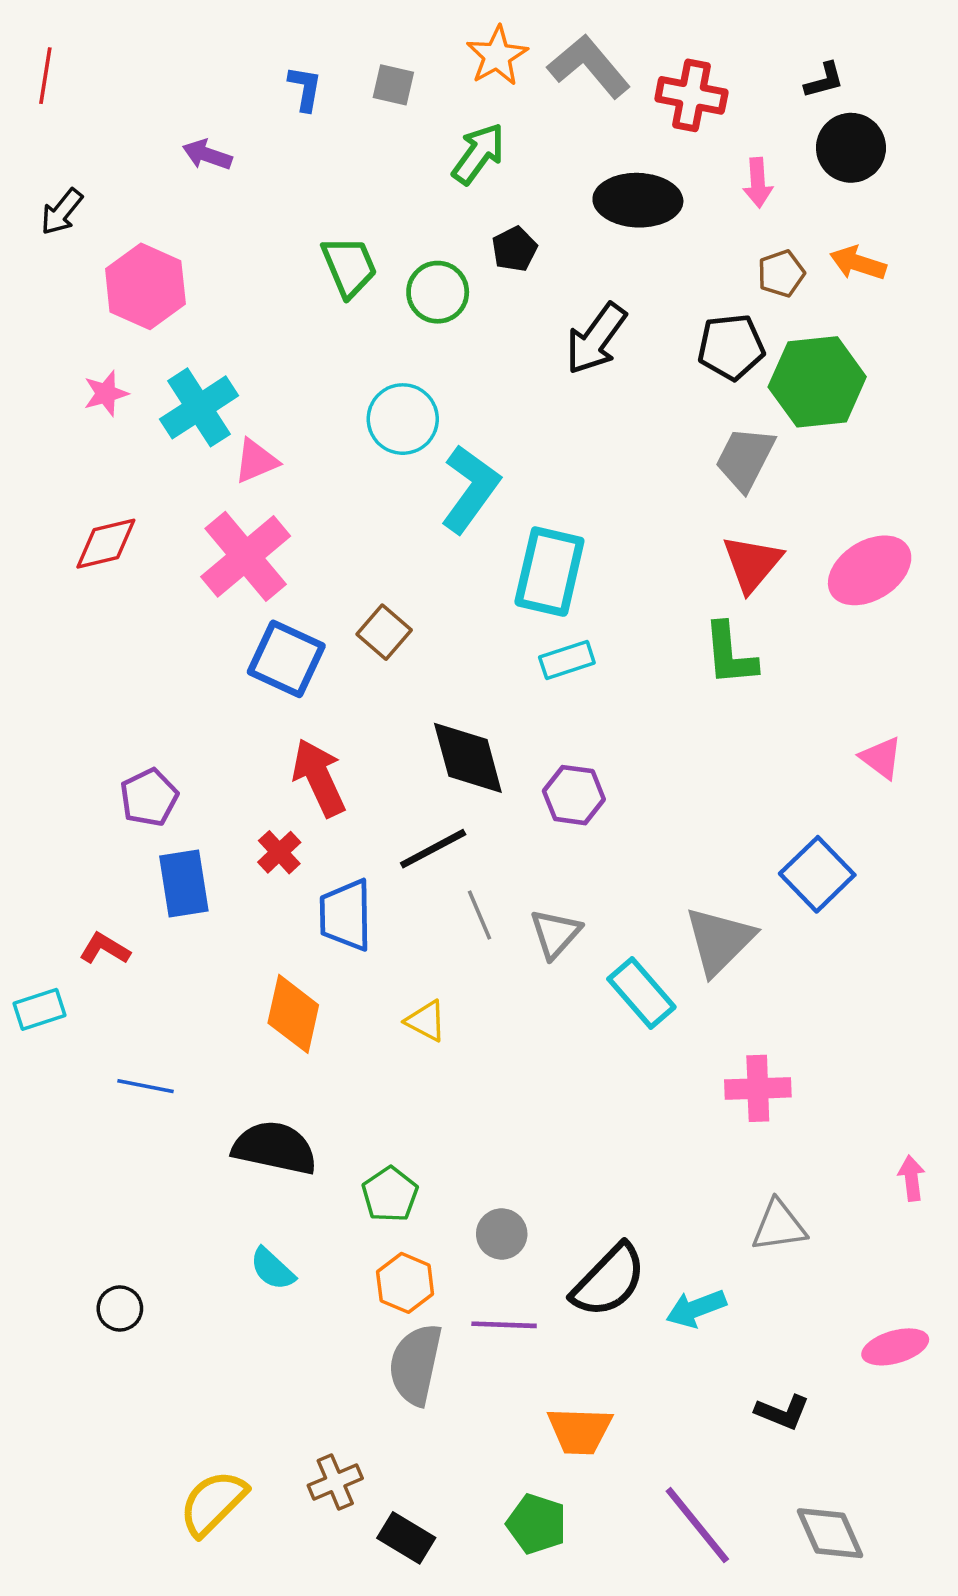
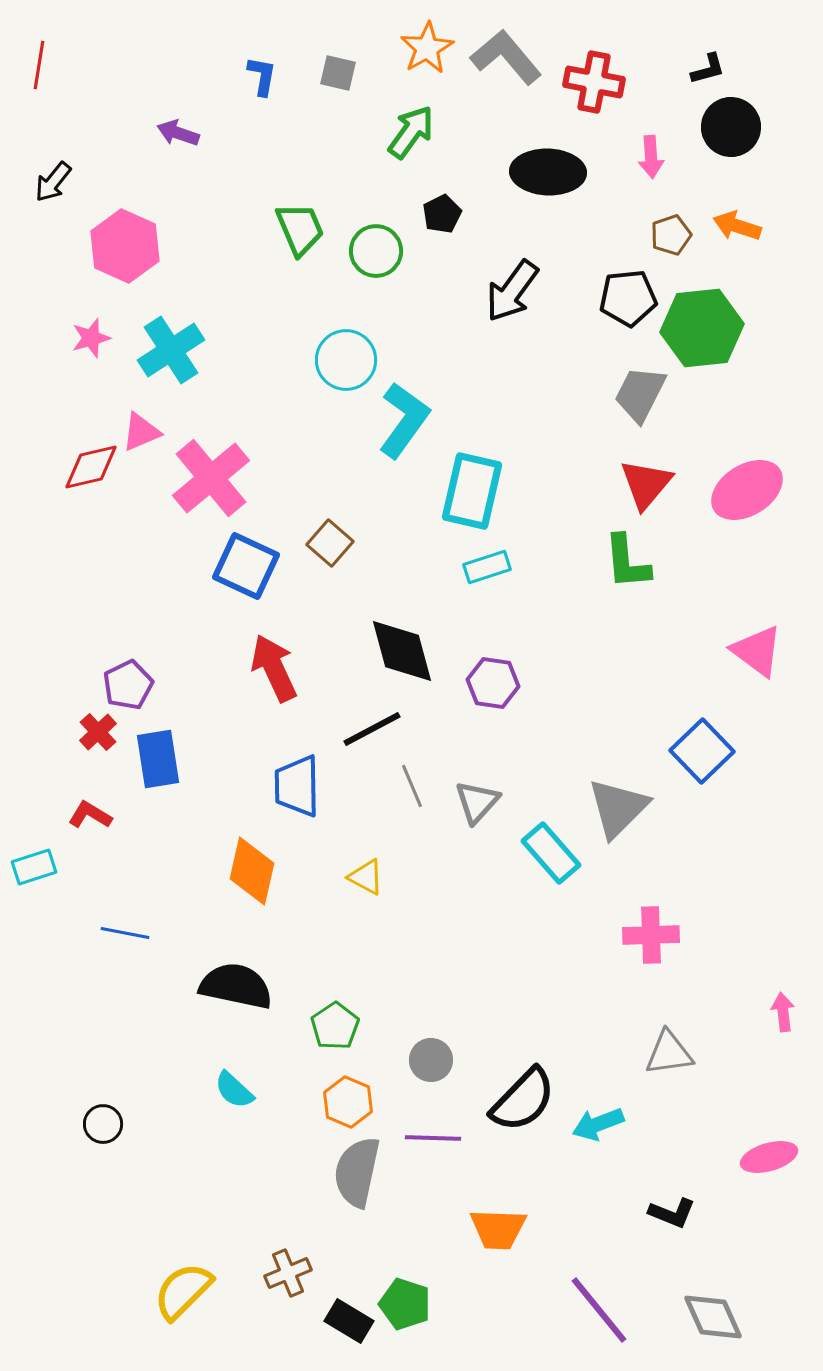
pink triangle: (256, 461) -> (141, 432), moved
pink triangle: (881, 758) -> (757, 651), size x1.4
red cross: (279, 852) -> (98, 732), moved
green pentagon: (537, 1524) -> (405, 1304), moved

